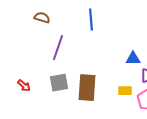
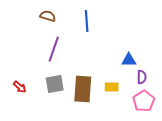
brown semicircle: (42, 18) -> (48, 16), moved
yellow rectangle: (125, 91) -> (112, 87), moved

